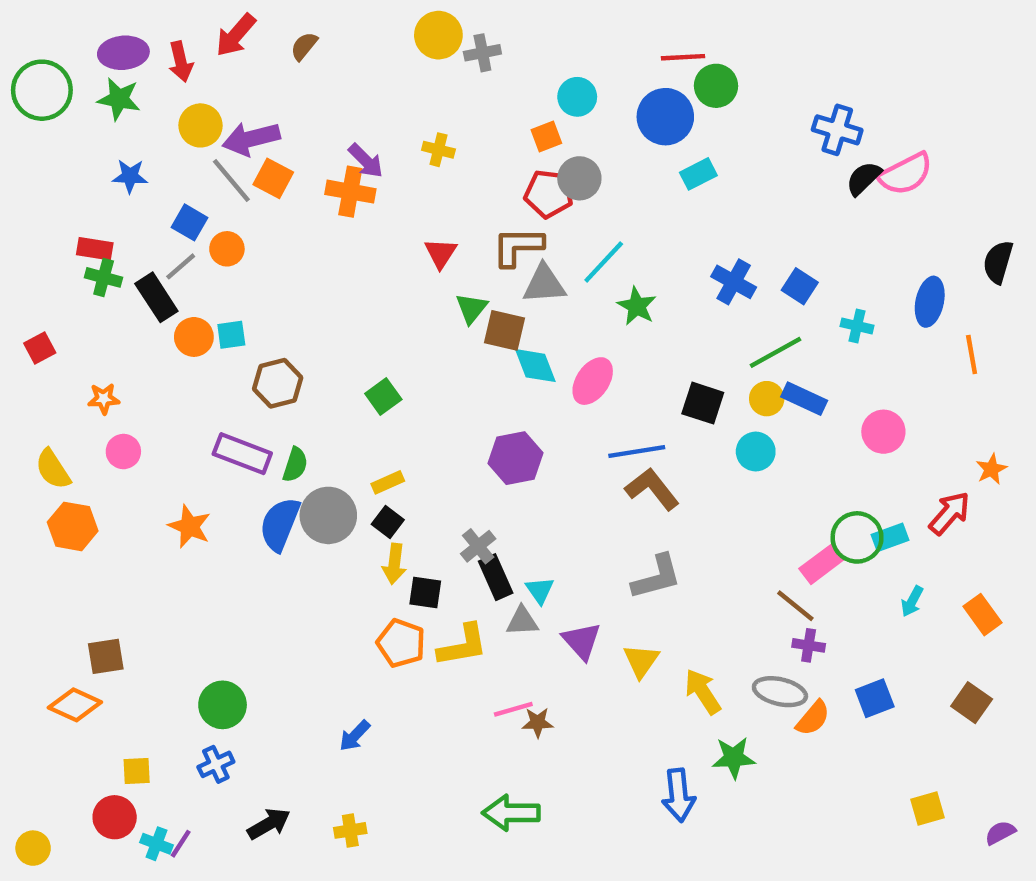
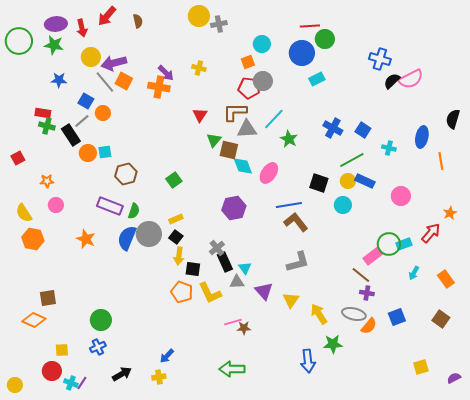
brown semicircle: (304, 46) -> (138, 21), turned 128
yellow L-shape: (463, 645) -> (210, 293), turned 75
blue arrow: (355, 736) -> (167, 356), moved

